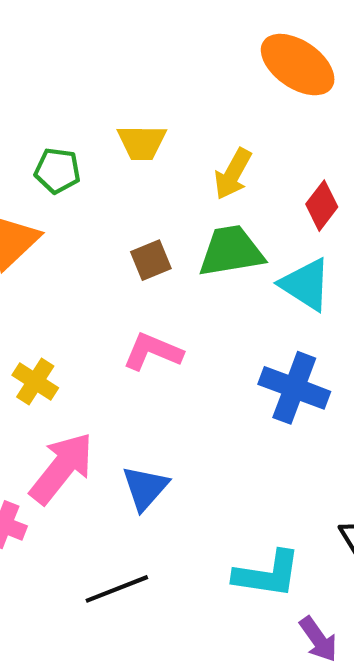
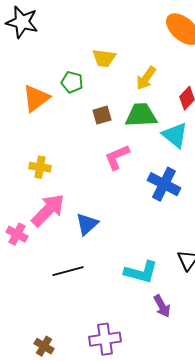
green pentagon: (57, 171) -> (72, 82), moved
pink L-shape: (153, 352) -> (117, 157), moved, turned -52
yellow cross: (35, 381) -> (40, 167), turned -30

